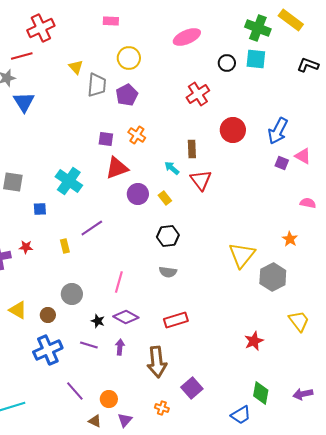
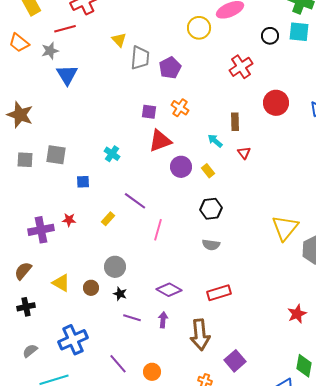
yellow circle: (129, 58) -> (199, 28), moved
red triangle: (201, 180) -> (244, 153), size x0.6
cyan cross: (69, 181) -> (112, 154), size x0.6
purple line: (92, 228) -> (135, 201), turned 70
yellow rectangle: (65, 246) -> (108, 219), turned 56
pink line: (119, 282) -> (158, 230), moved
black star: (98, 321) -> (120, 294), moved
blue cross: (48, 350) -> (73, 340), moved

